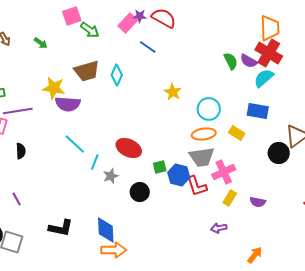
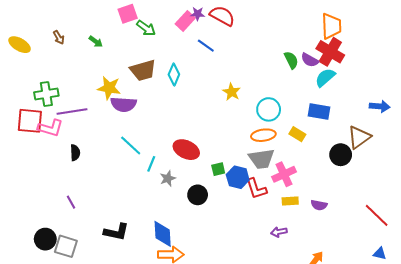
yellow rectangle: (230, 198) -> (290, 201), turned 56

